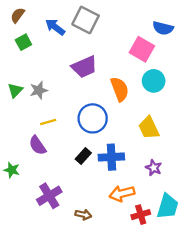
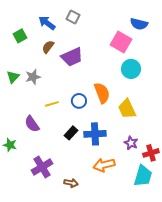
brown semicircle: (18, 15) -> (48, 47), moved
gray square: (86, 20) -> (73, 17), size x0.6
orange semicircle: (120, 89) -> (102, 93), moved
blue circle: (93, 118) -> (79, 101), size x0.6
yellow line: (48, 122) -> (52, 104), moved
red cross: (141, 215) -> (151, 153), moved

